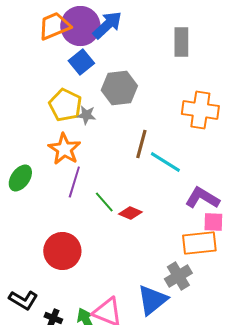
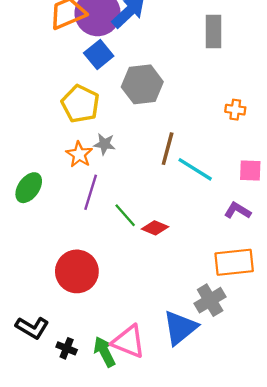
orange cross: (200, 110) -> (235, 110), size x0.5
gray star: (86, 115) -> (104, 144), moved
orange star: (64, 149) -> (79, 154), size x0.7
purple L-shape: (202, 198) -> (238, 211), size x0.7
pink square: (213, 222) -> (250, 170), moved

